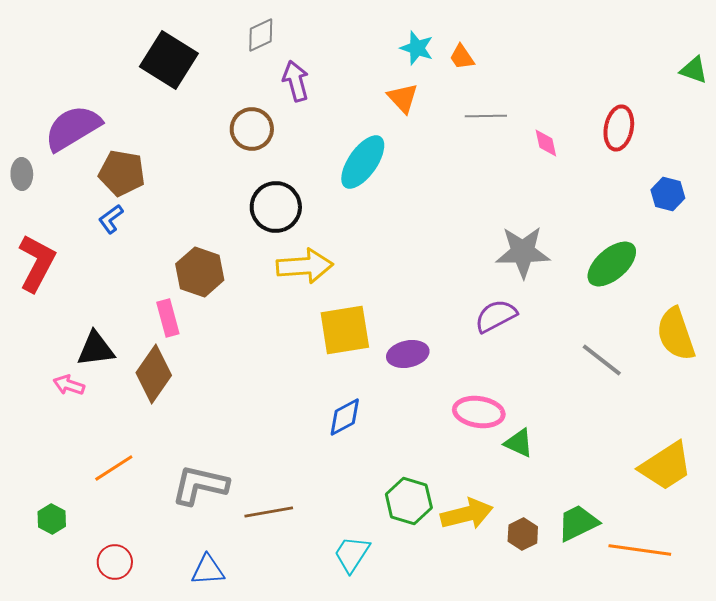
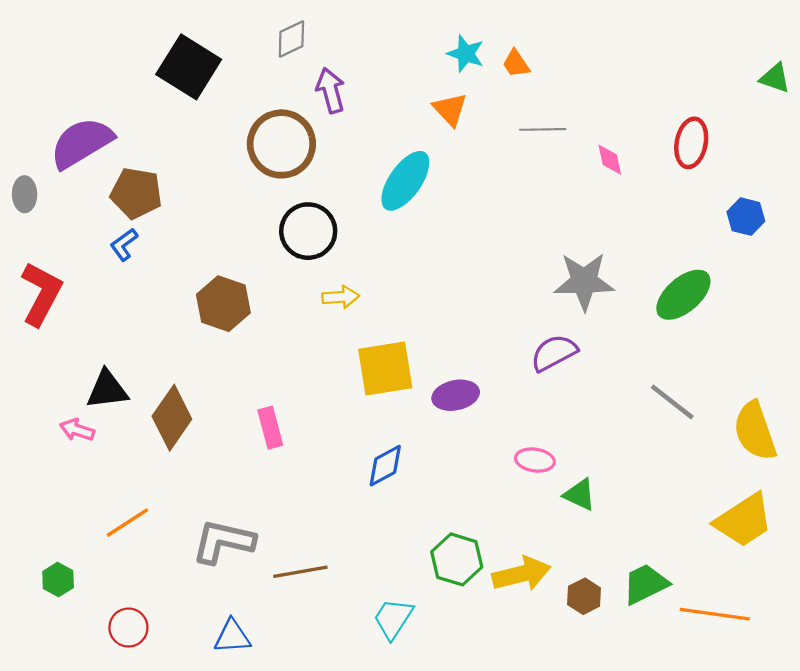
brown circle: (252, 129) -> (281, 144), size x1.4
yellow arrow: (305, 266) -> (341, 297), size x0.6
pink rectangle: (168, 318) -> (270, 428), moved
yellow semicircle: (676, 334) -> (755, 431), moved
pink ellipse: (479, 412) -> (535, 460), size x0.7

